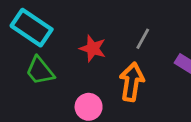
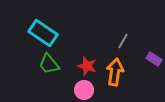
red star: (93, 48) -> (87, 66), moved

